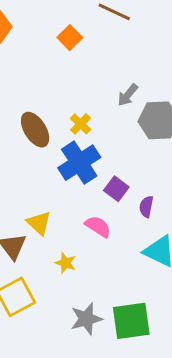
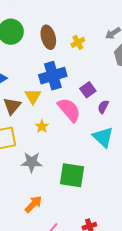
blue cross: (79, 163) -> (53, 76), moved
pink semicircle: (98, 227) -> (69, 110), size x1.5
gray star: (86, 319) -> (32, 162), moved

